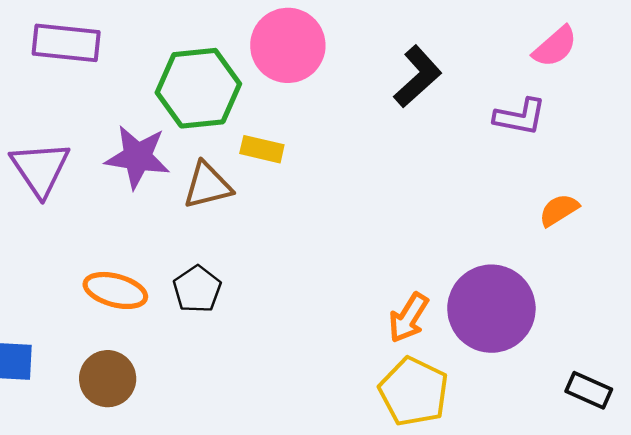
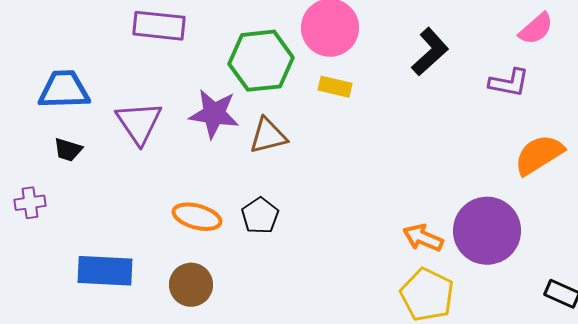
yellow rectangle: (262, 149) -> (335, 87), moved
orange semicircle: (559, 210) -> (539, 155), size x1.6
orange arrow: (408, 318) -> (423, 238), turned 81

